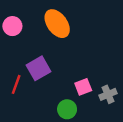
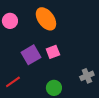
red line: (16, 84) -> (13, 82), moved, turned 35
pink square: (83, 87) -> (53, 52), moved

